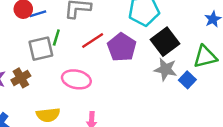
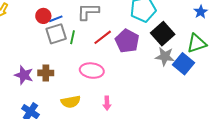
gray square: (41, 49) -> (56, 34), moved
brown cross: (21, 78) -> (46, 73), turned 35
blue square: (187, 80) -> (184, 64), size x1.5

